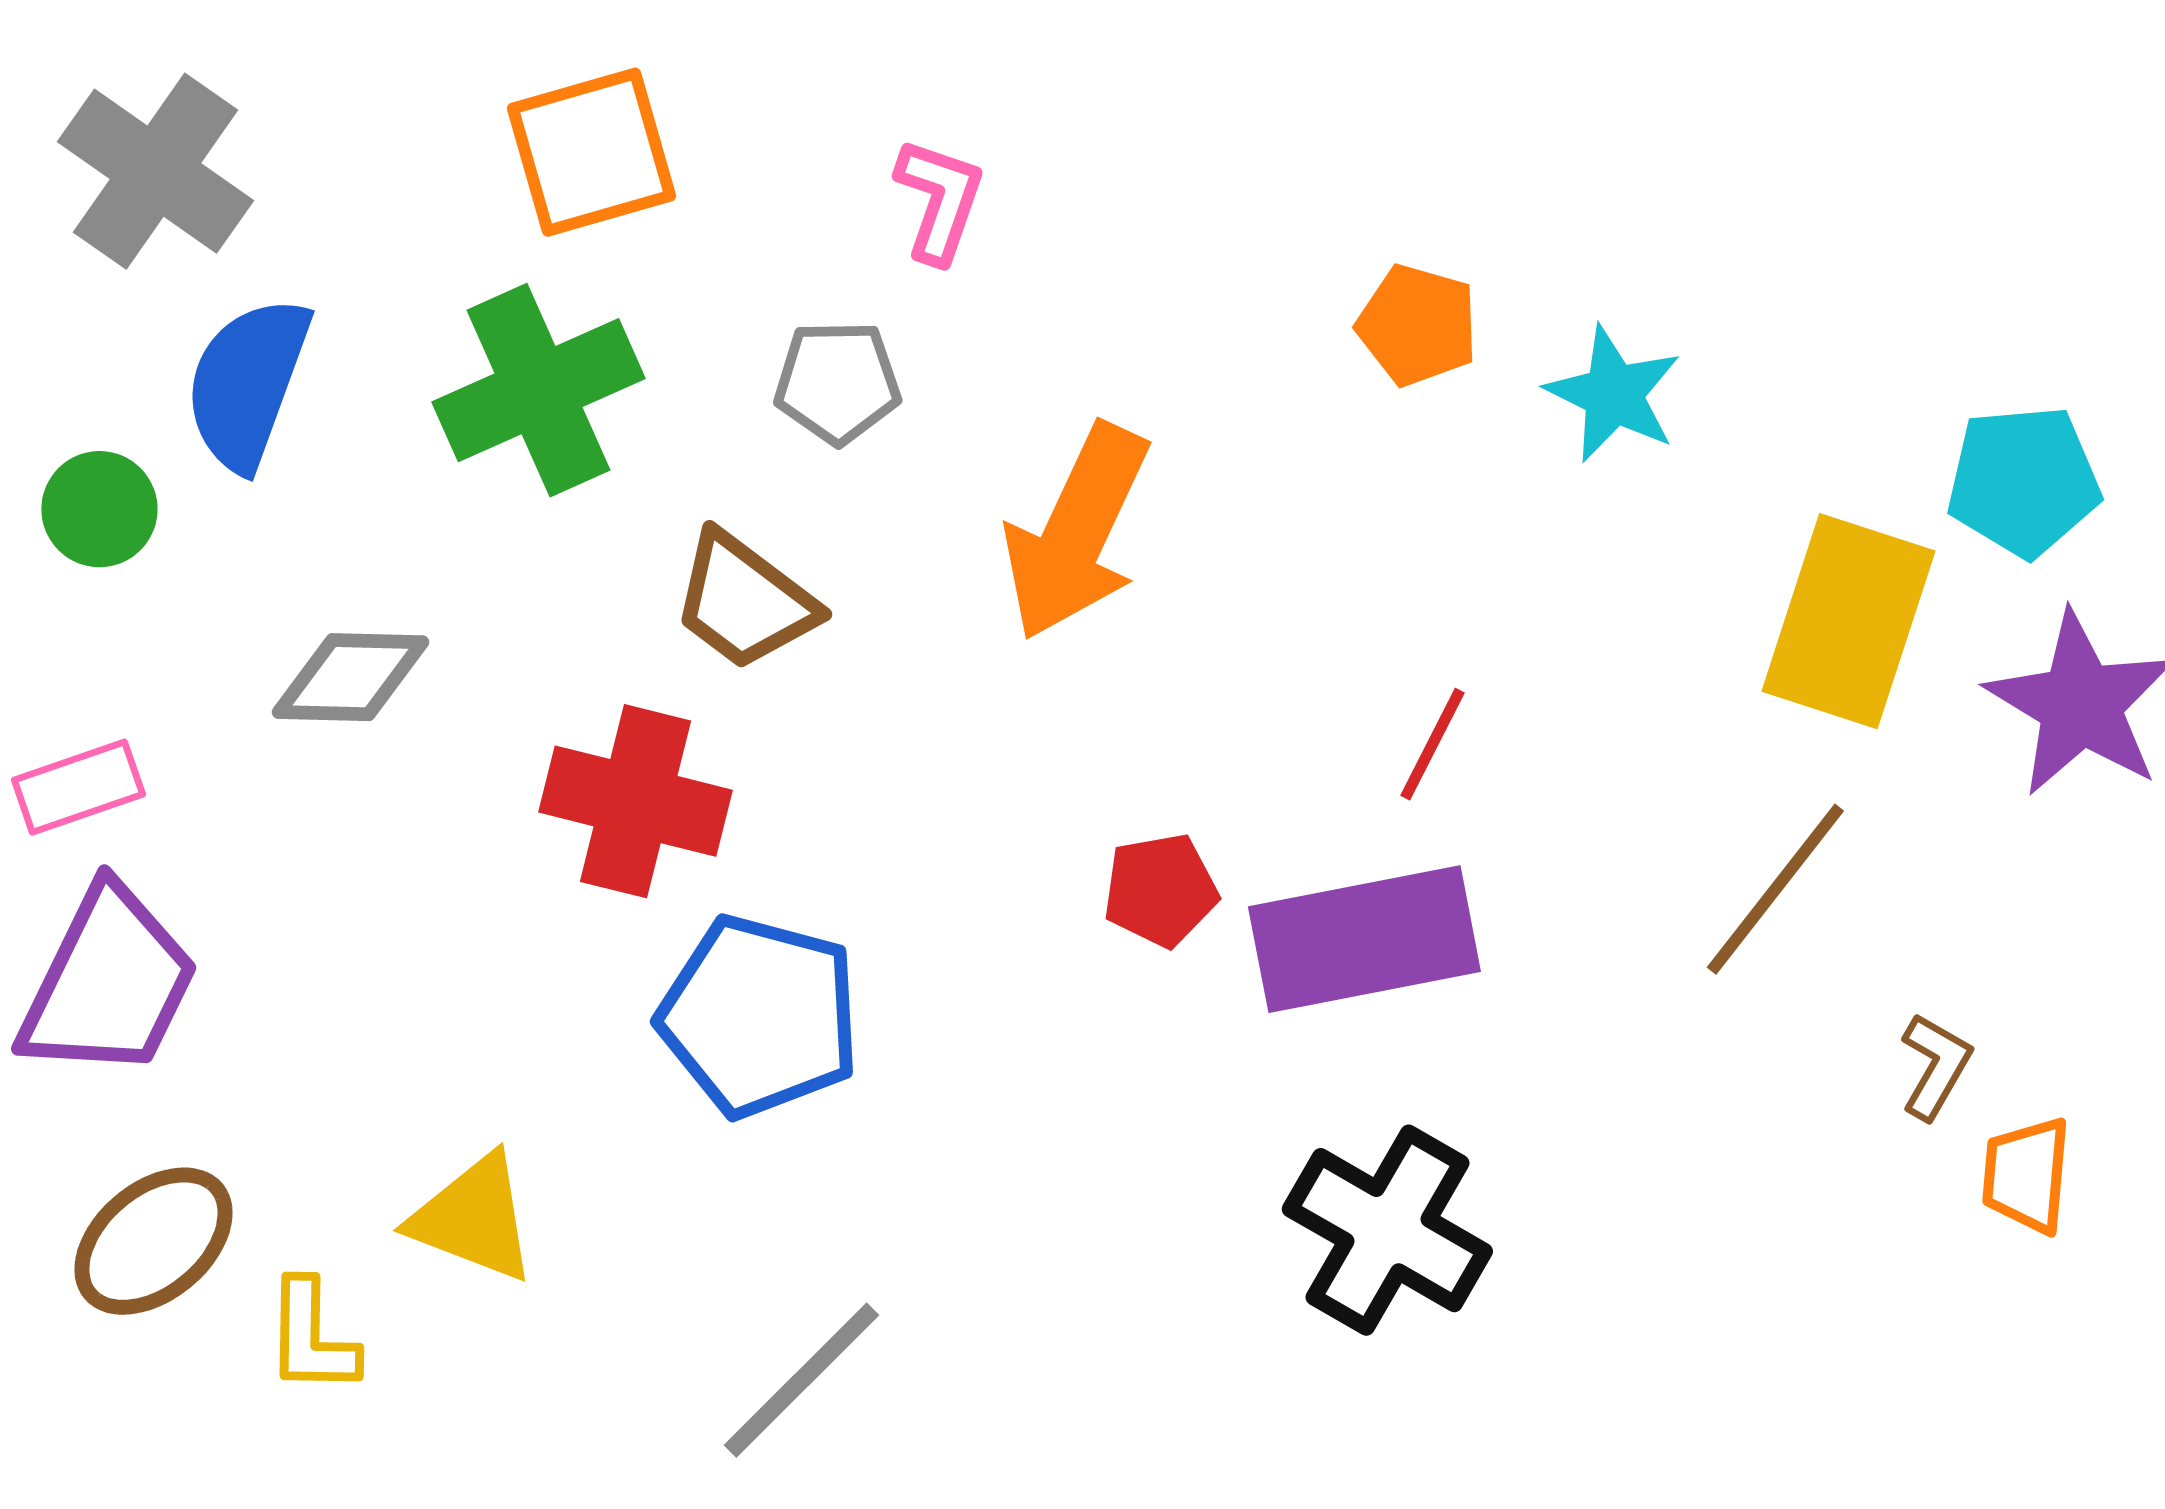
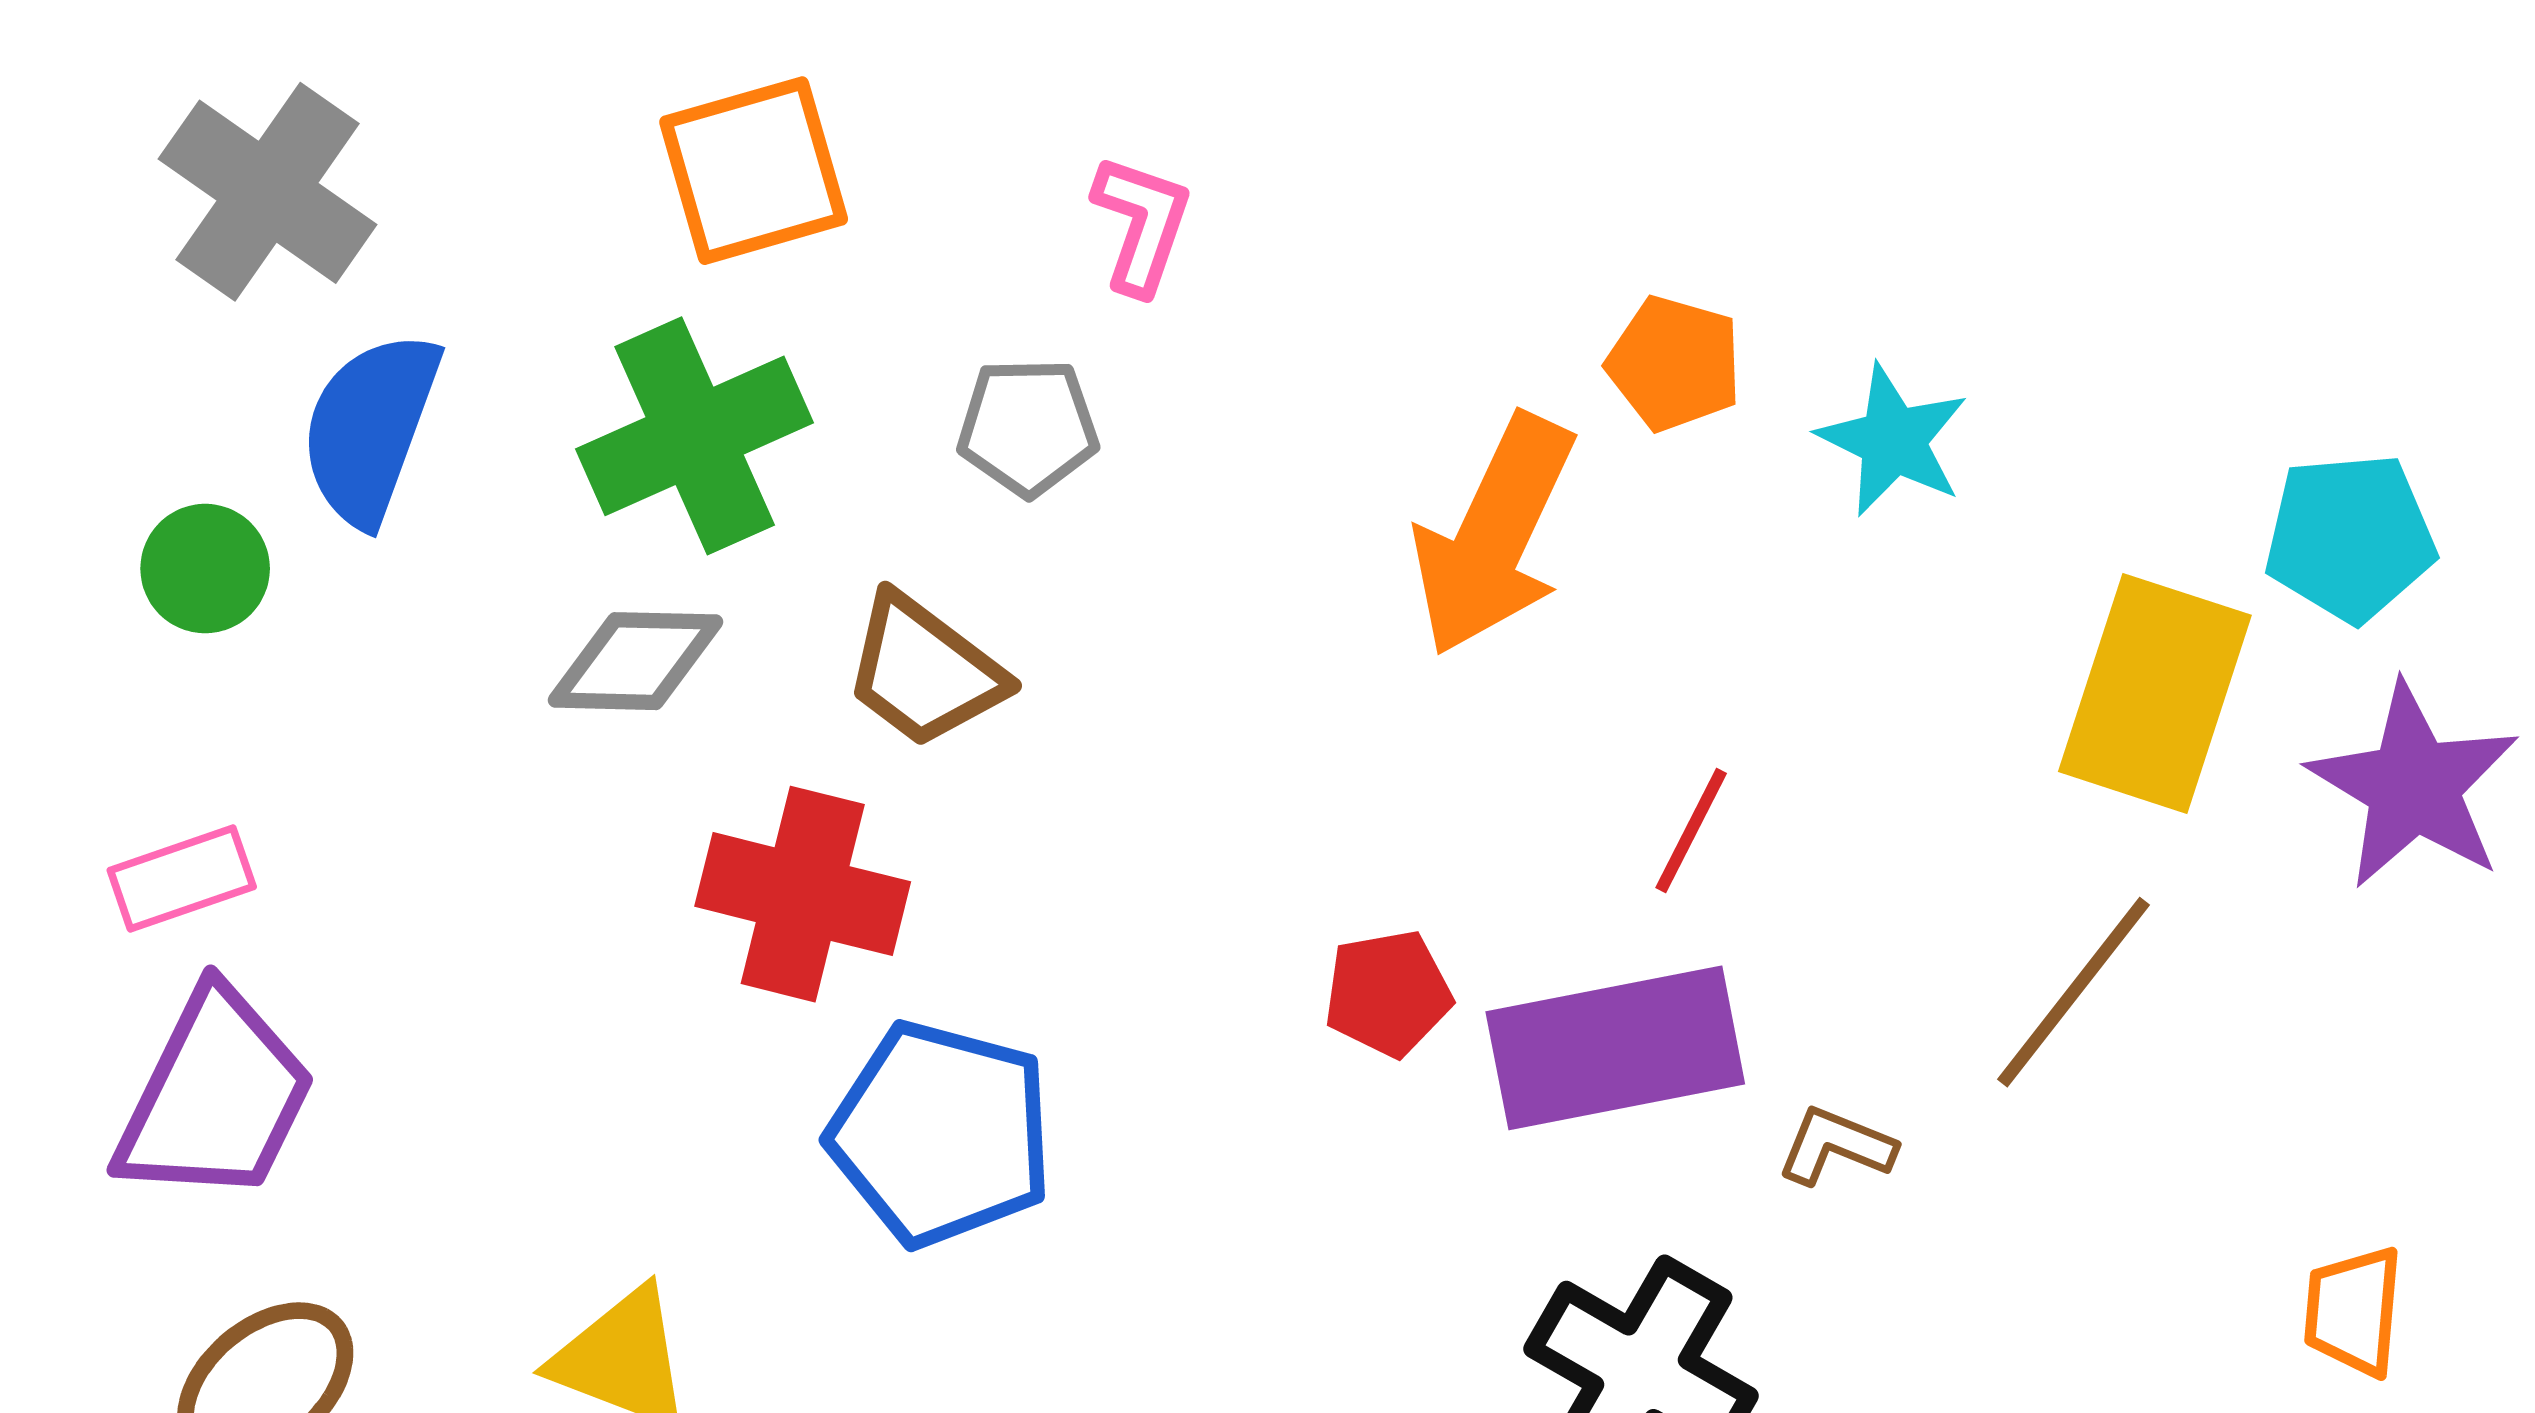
orange arrow: (1076, 532) -> (1494, 535), moved
gray diamond: (350, 677) -> (635, 661), moved
brown L-shape: (1935, 1066) -> (1836, 1146), moved, turned -98

